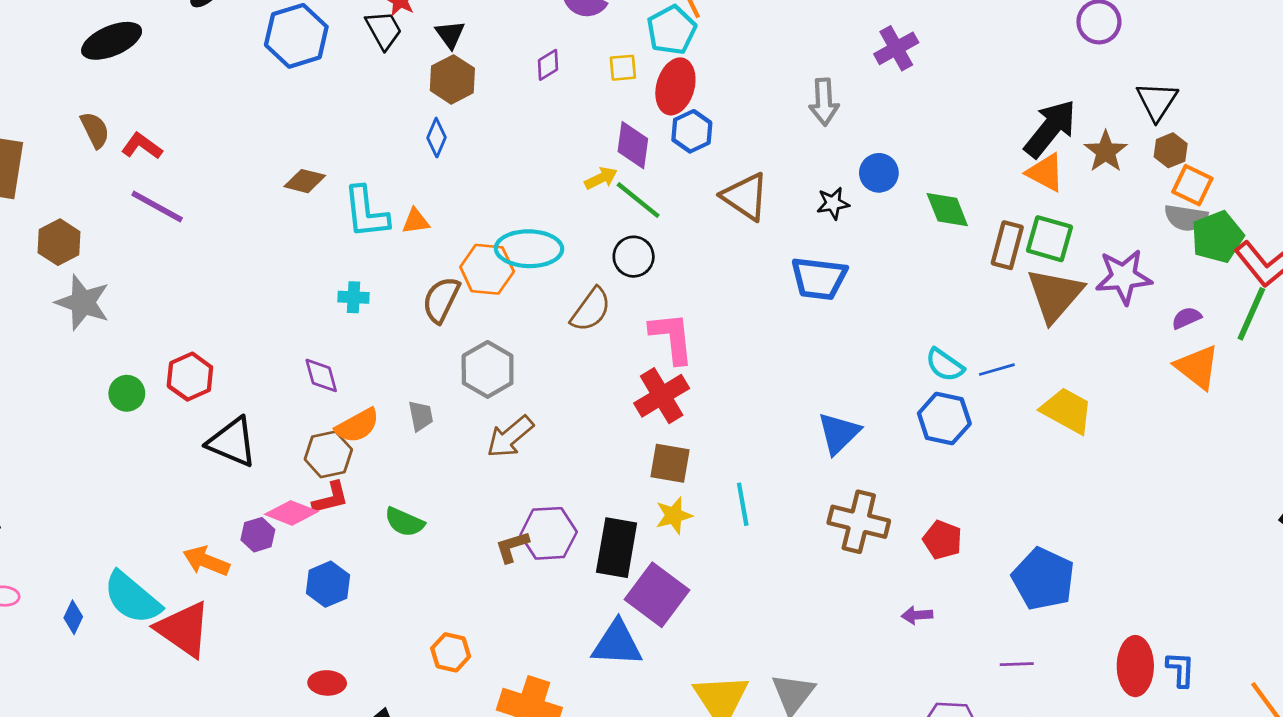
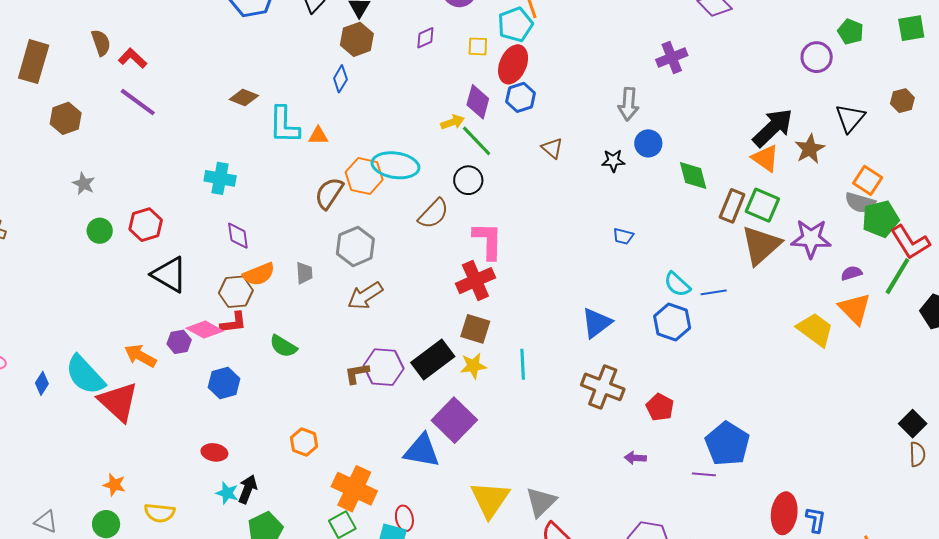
gray arrow: (824, 102) -> (628, 104), moved
brown hexagon: (1171, 150) -> (902, 101), moved
brown triangle: (745, 197) -> (552, 148), size x0.6
blue trapezoid: (819, 278) -> (623, 236), moved, size x0.5
cyan cross: (354, 297) -> (220, 178), moved, size x1.4
gray star: (83, 302) -> (84, 184), moved, size x0.6
yellow trapezoid: (1067, 411) -> (815, 330), moved
black rectangle: (617, 548) -> (433, 359), moved, turned 36
purple line: (1017, 664) -> (704, 474), moved

